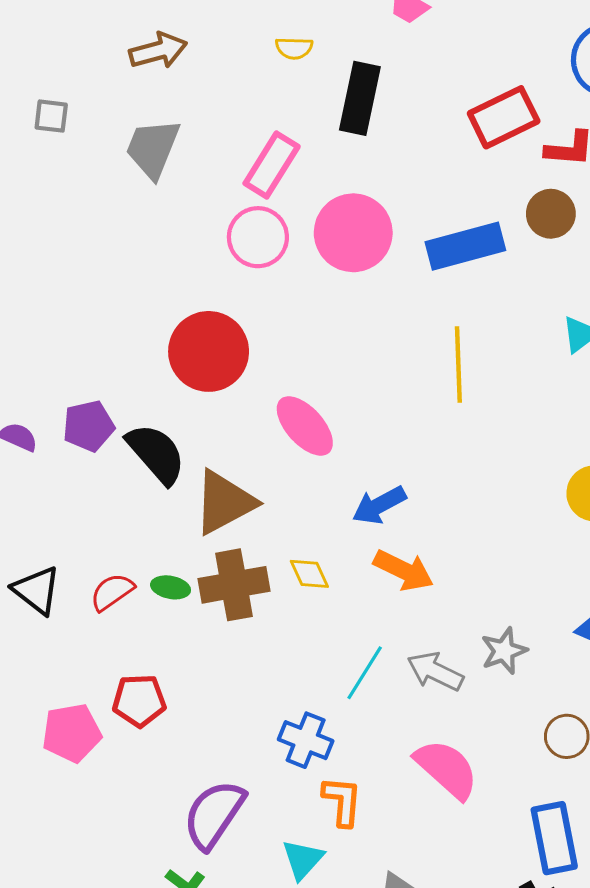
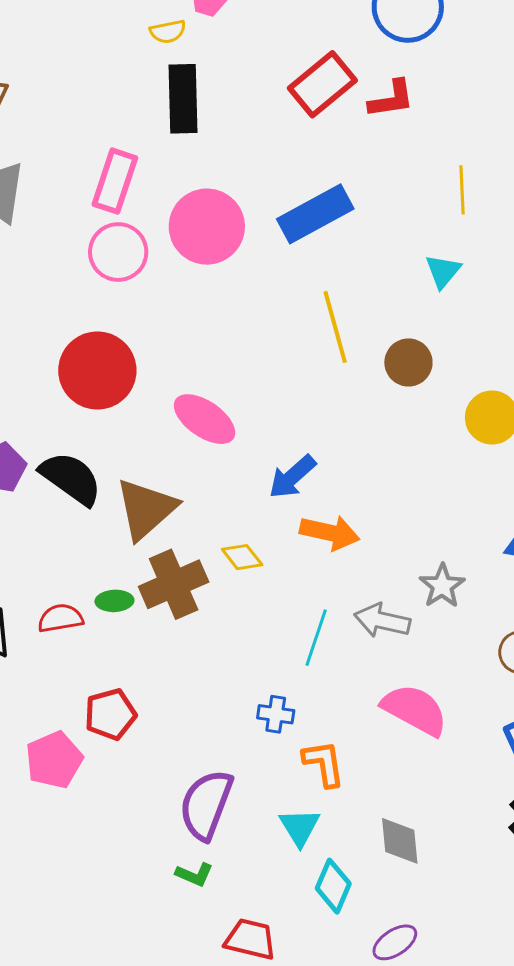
yellow semicircle: (294, 48) -> (168, 32), moved
brown circle: (551, 214) -> (408, 362), moved
red semicircle: (112, 592) -> (60, 618), turned 39
blue cross: (306, 740) -> (276, 714), size x0.7

